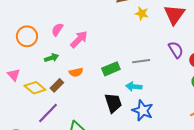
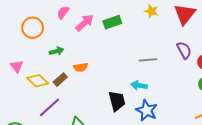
pink semicircle: (57, 30) -> (63, 12), moved
pink arrow: (79, 39) -> (85, 23), moved
green rectangle: (111, 69) -> (112, 22), moved

